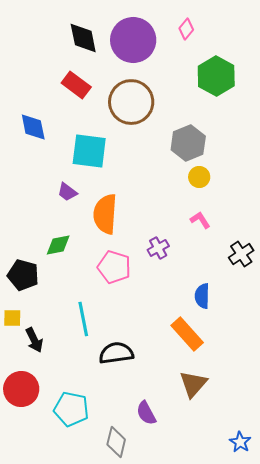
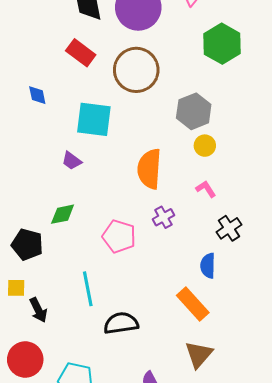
blue diamond: (33, 127) -> (37, 95), size x0.7
orange semicircle: (105, 214) -> (149, 169), moved
black cross: (241, 254) -> (229, 228), moved

